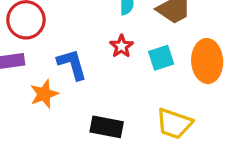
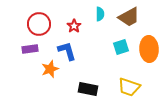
red star: (122, 46) -> (74, 26), moved

